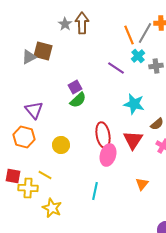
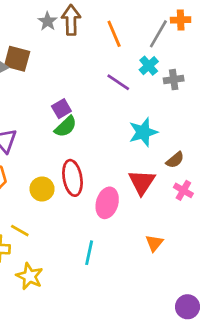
orange line: (129, 35) -> (114, 34), moved
cyan star: (134, 104) -> (143, 132), turned -30
red ellipse: (103, 135) -> (72, 178), moved

